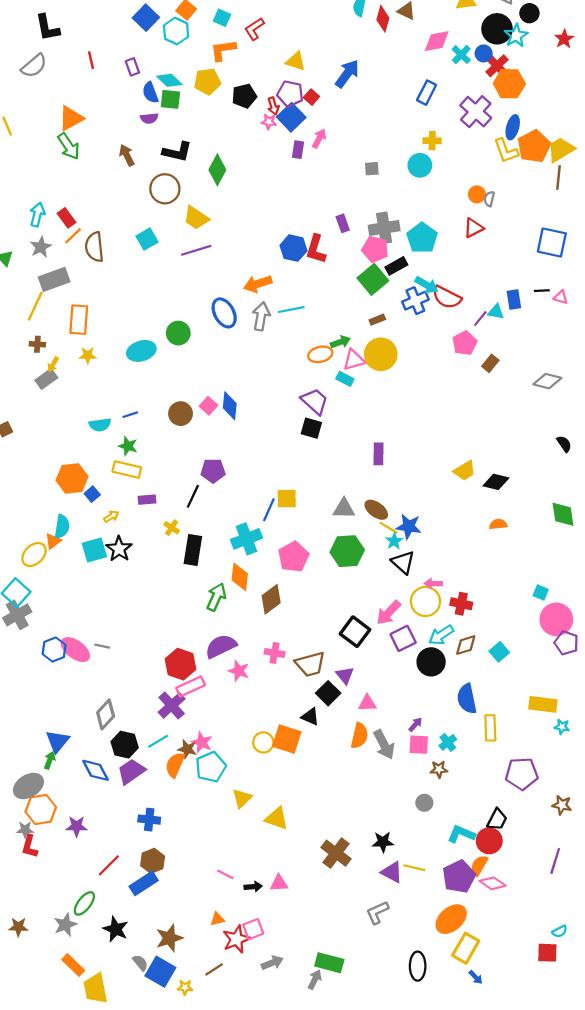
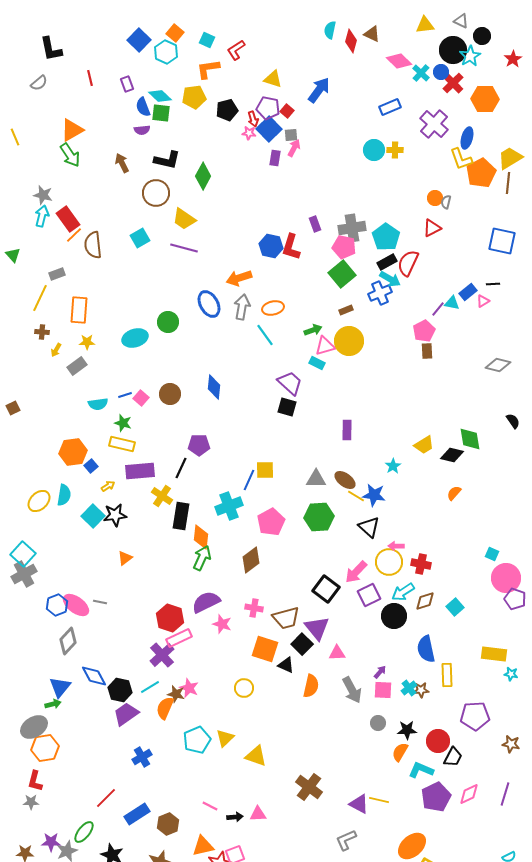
pink diamond: (437, 41) -> (399, 61), turned 55
gray semicircle: (34, 66) -> (39, 83), size x0.7
orange hexagon: (509, 84) -> (485, 99), moved
blue rectangle: (427, 93) -> (390, 107), turned 40
orange pentagon: (534, 146) -> (481, 173), moved
cyan circle: (420, 165) -> (374, 150), moved
gray square: (372, 169) -> (291, 135), moved
red rectangle: (66, 218) -> (68, 219), size x1.4
gray star: (41, 247) -> (43, 195), moved, turned -30
purple line: (196, 250) -> (184, 248), turned 32
black rectangle: (396, 266) -> (387, 262), moved
gray rectangle: (54, 279) -> (57, 274), size x0.6
red semicircle: (447, 297) -> (408, 263), moved, turned 88
pink triangle: (561, 297) -> (483, 301), moved, turned -48
blue rectangle: (514, 300) -> (468, 292), turned 60
cyan line: (291, 310) -> (265, 335), moved, turned 65
orange ellipse: (320, 354) -> (273, 308), moved
brown rectangle: (490, 363) -> (427, 351), moved, turned -42
gray rectangle: (46, 379) -> (77, 366), moved
pink square: (208, 406) -> (141, 398), moved
purple rectangle: (147, 500) -> (140, 471), size x1.8
green diamond: (563, 514) -> (470, 439), moved
orange semicircle: (498, 524) -> (454, 493), turned -42
yellow cross: (172, 528) -> (162, 496), size x1.5
orange triangle: (53, 541) -> (125, 558), moved
cyan star: (394, 541) -> (393, 466), moved
black star: (119, 549) -> (115, 515), turned 30
cyan square: (94, 550) -> (93, 516), turned -30
yellow ellipse: (34, 555) -> (39, 501), moved
orange diamond: (240, 577) -> (201, 537), moved
purple triangle: (345, 675) -> (317, 628), size x1.5
gray diamond: (106, 714) -> (68, 641), moved
orange semicircle: (359, 736) -> (311, 686), moved
orange square: (287, 739) -> (265, 649), moved
green arrow: (50, 760) -> (53, 704), turned 56
cyan pentagon: (211, 767) -> (197, 740), moved
brown star: (439, 769) -> (421, 690), moved
blue diamond: (96, 770) -> (94, 676), moved
gray circle: (424, 803) -> (378, 723), moved
blue cross: (149, 820) -> (142, 757), turned -36
purple star: (77, 826) -> (51, 842), moved
gray star: (25, 830) -> (31, 802), moved
red circle: (489, 841) -> (438, 741), moved
black star: (383, 842) -> (407, 730), moved
brown hexagon: (153, 861) -> (168, 824), moved
orange semicircle: (479, 865) -> (400, 752), moved
purple pentagon: (459, 877) -> (436, 797), moved
pink diamond: (493, 883) -> (469, 794), moved, turned -60
orange triangle: (217, 919) -> (203, 846), size x1.6

